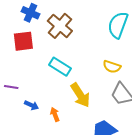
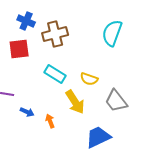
brown cross: (60, 26) -> (55, 34), turned 35
yellow semicircle: (112, 67) -> (89, 79), moved

